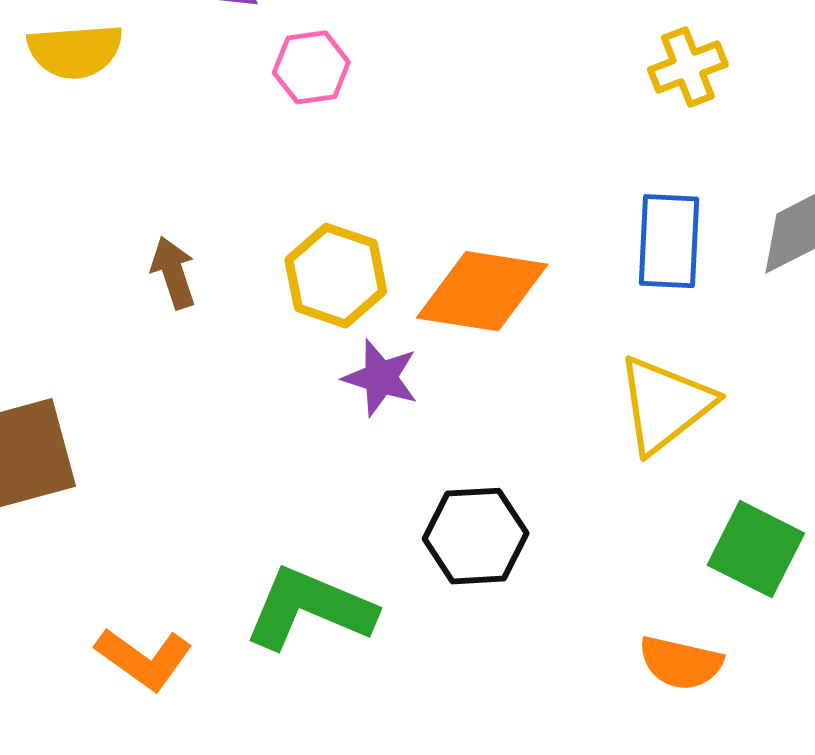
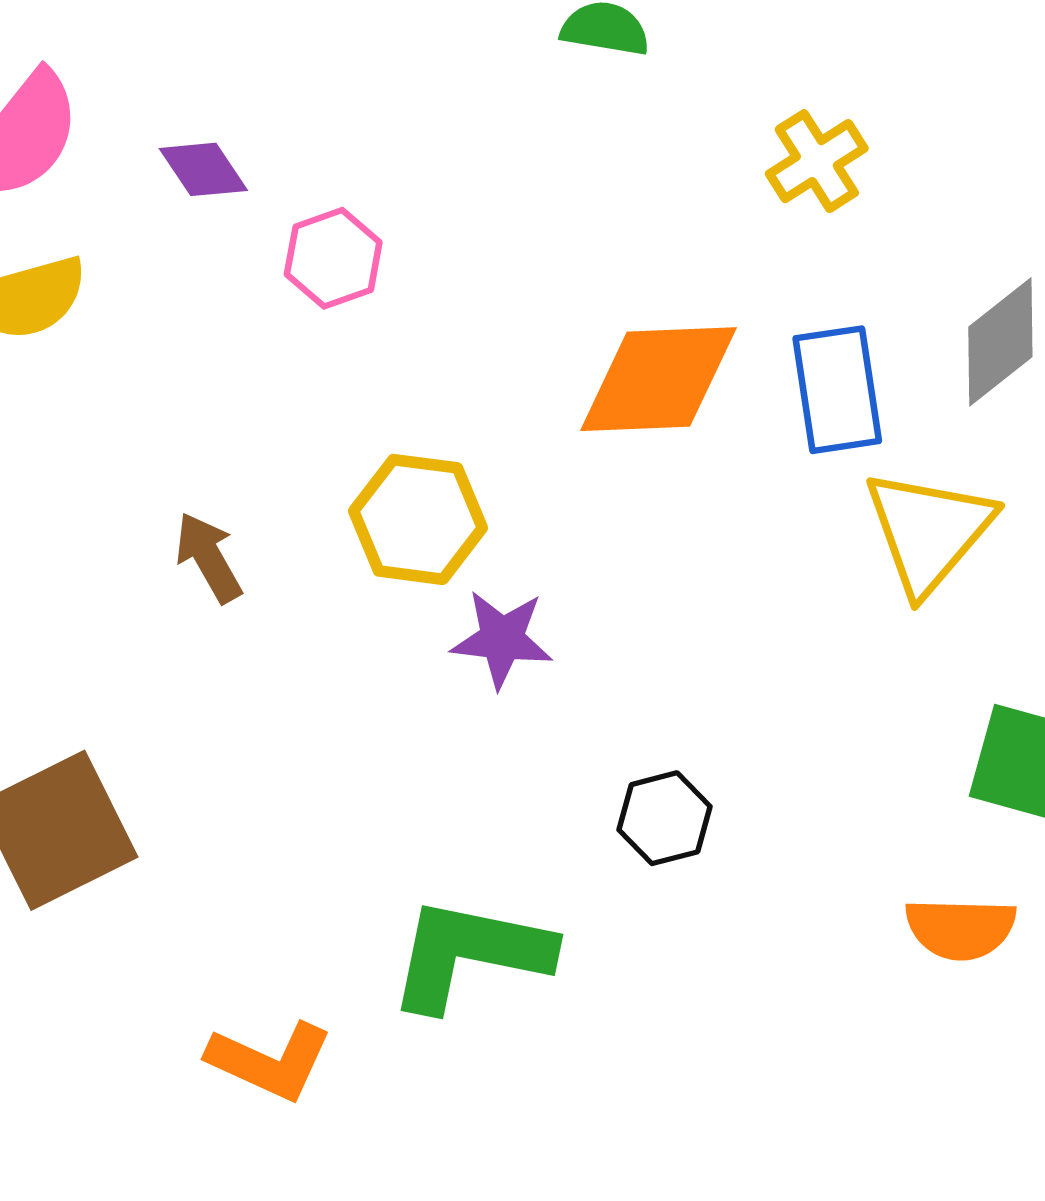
orange diamond: (482, 291) -> (658, 379), moved
yellow triangle: (665, 404) -> (929, 531), moved
black hexagon: (476, 536) -> (664, 818), size x0.7

